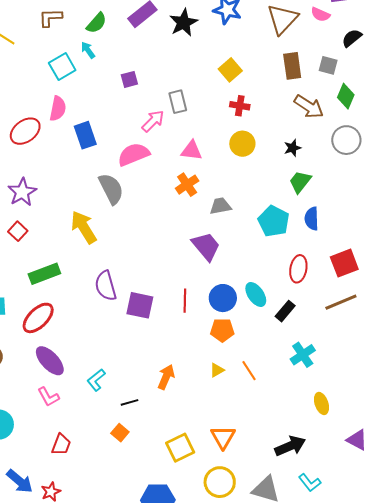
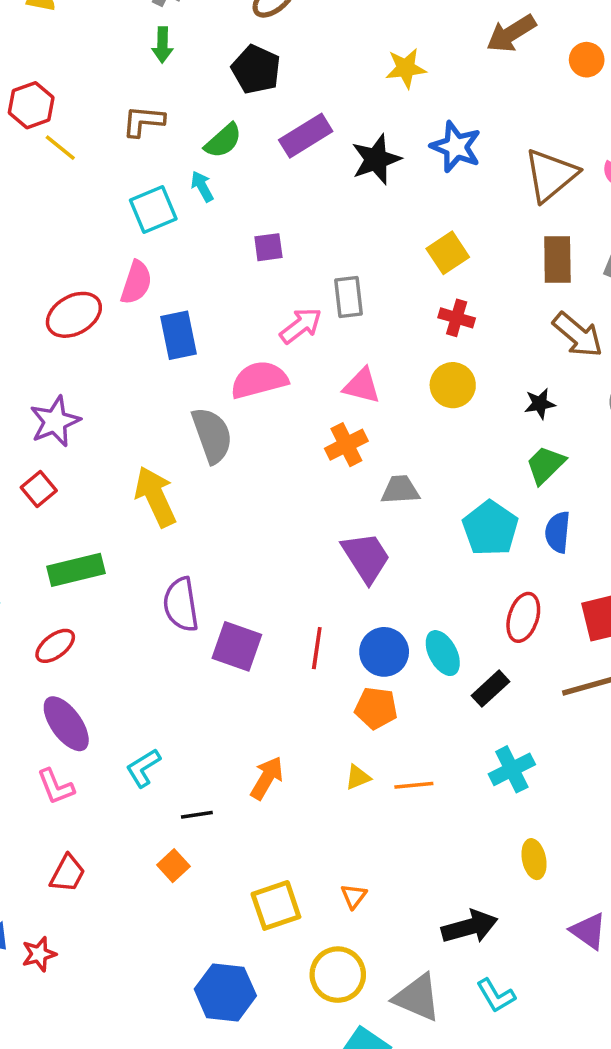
red ellipse: (38, 318) -> (55, 646), size x0.7
orange line: (249, 371) -> (414, 785), turned -70
orange triangle: (223, 437) -> (354, 896), size x0.6

